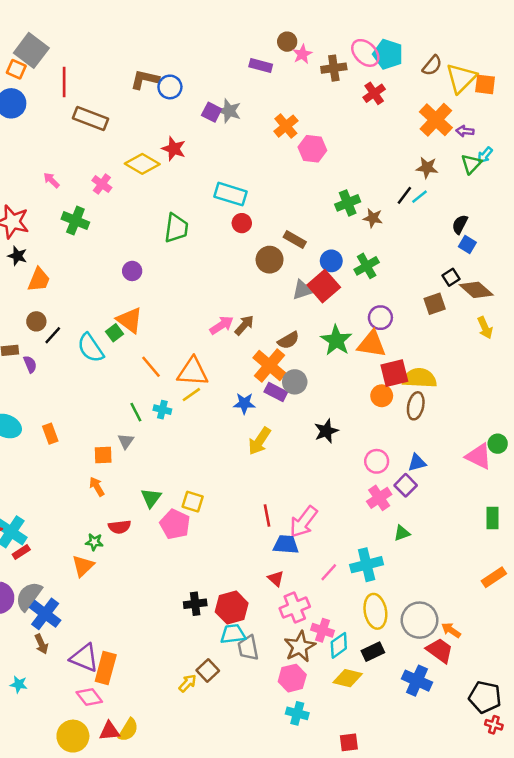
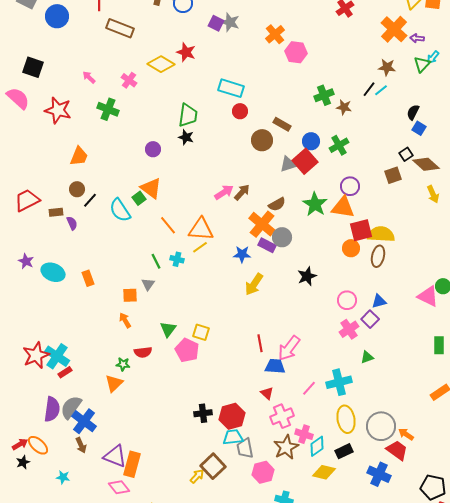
black star: (17, 256) -> (186, 137), moved
brown square: (208, 671) -> (213, 466), size x1.4
pink hexagon: (292, 678) -> (263, 472), moved

